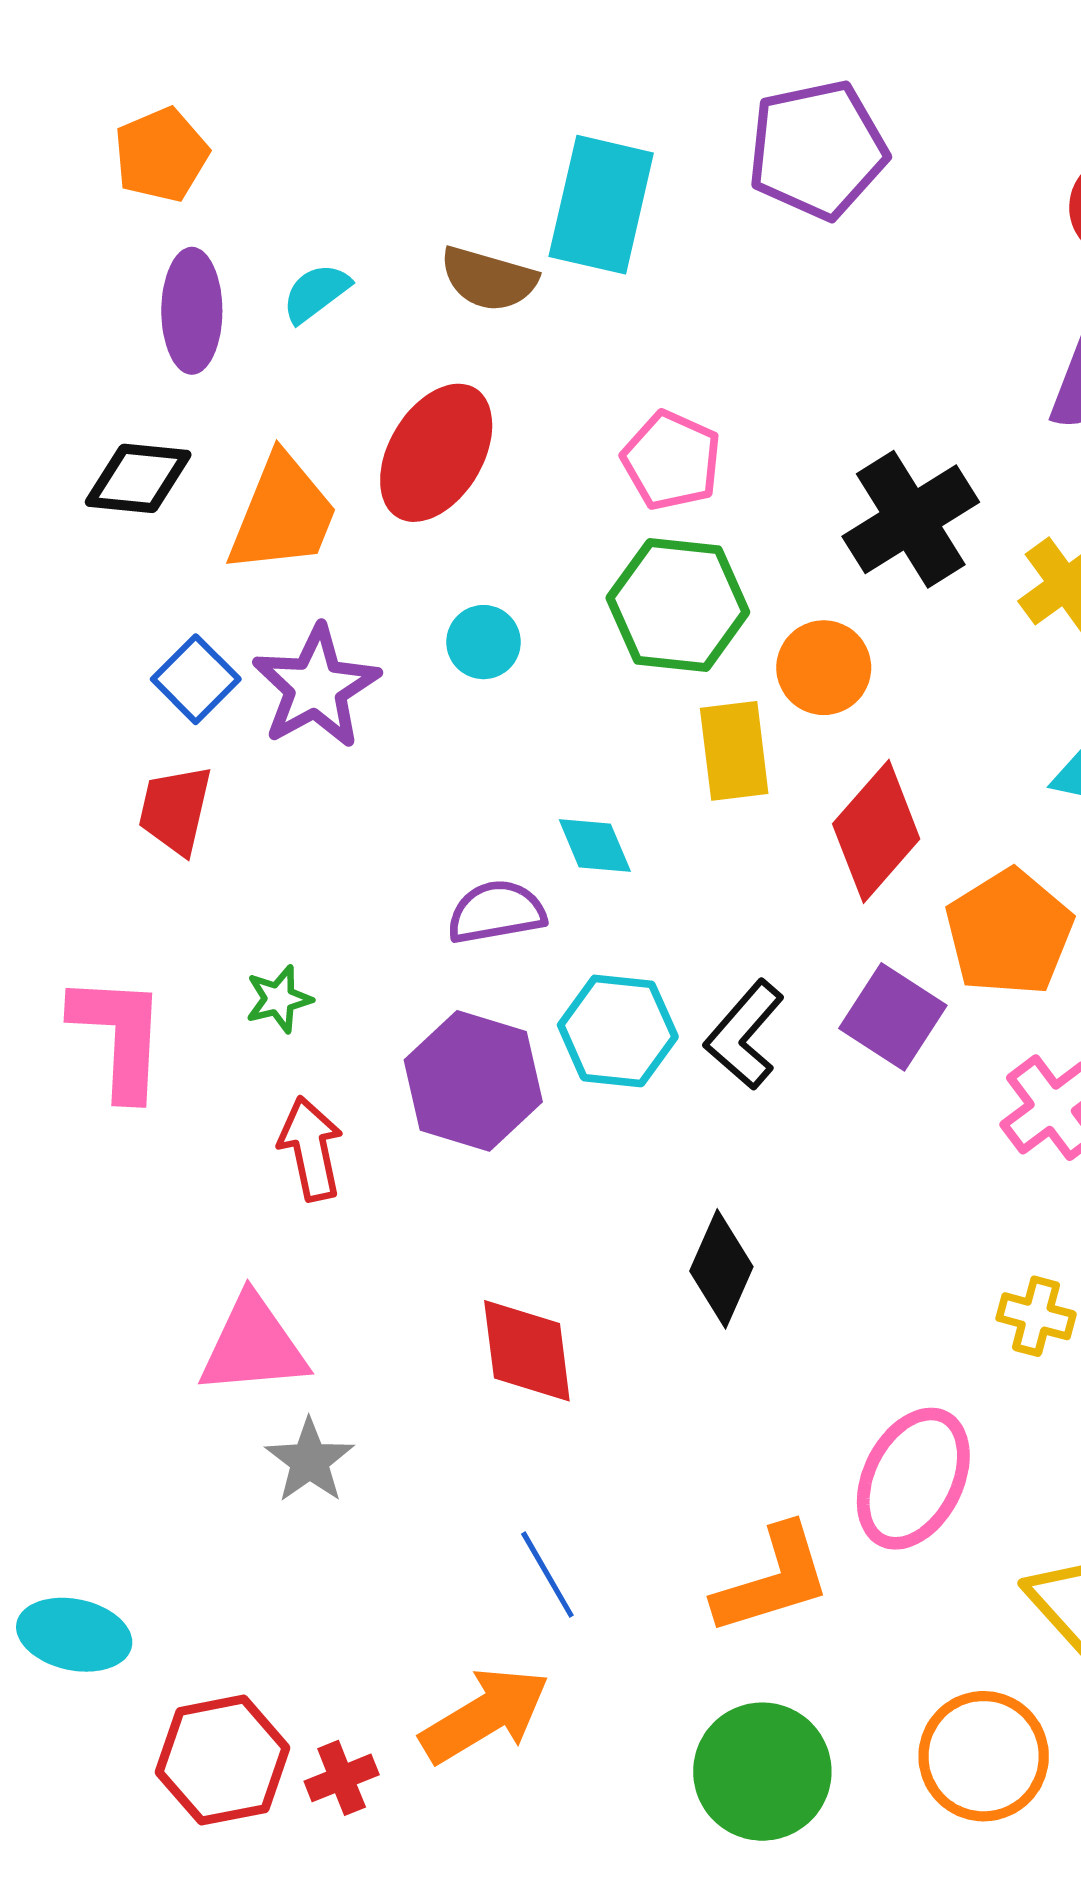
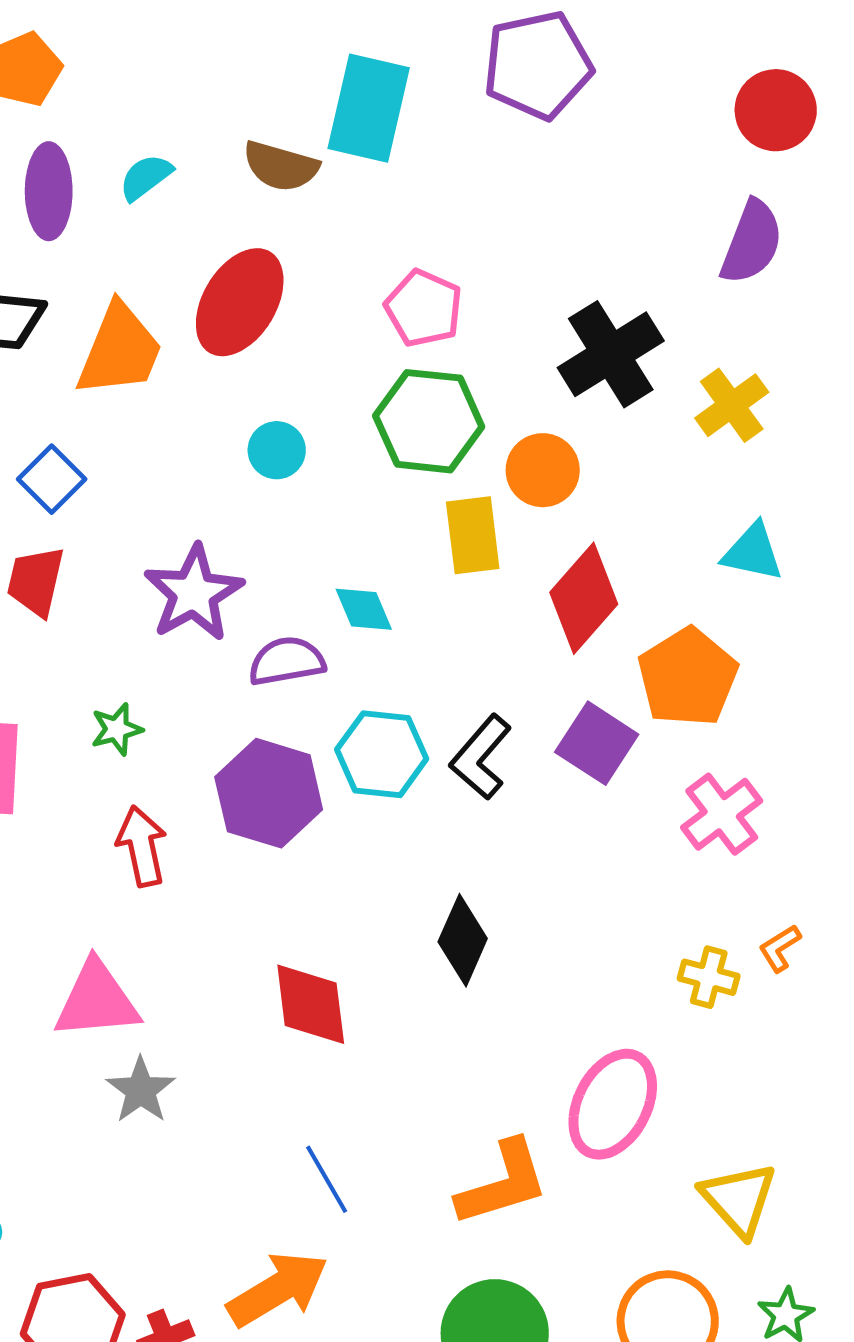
purple star: (316, 687) -> (194, 593), moved

